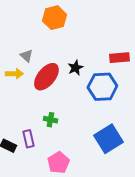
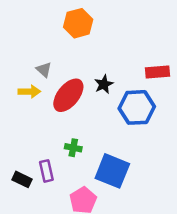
blue square: (108, 139) -> (112, 171), moved, turned -36

